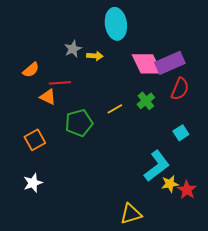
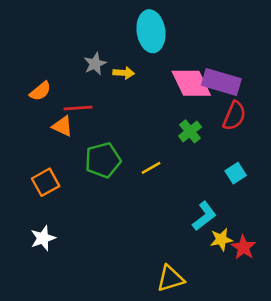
purple rectangle: (170, 63) -> (221, 82), turned 40
yellow line: (115, 109) -> (151, 168), moved
cyan L-shape: (157, 166) -> (204, 216), size x0.7

